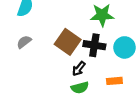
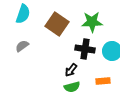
brown square: (68, 42) -> (57, 24), moved

